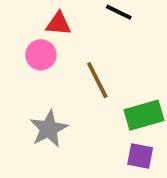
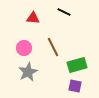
pink circle: (41, 55) -> (24, 48), moved

